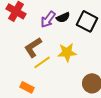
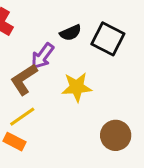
purple arrow: (48, 19) -> (43, 56), moved
yellow line: (42, 62) -> (22, 117), moved

